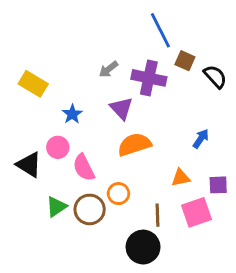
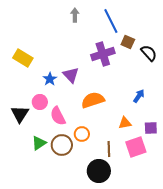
gray arrow: (108, 69) -> (75, 15), moved, turned 128
purple cross: (149, 78) -> (103, 54), turned -30
purple triangle: (121, 108) -> (71, 75), moved
black triangle: (29, 165) -> (20, 114), turned 30

